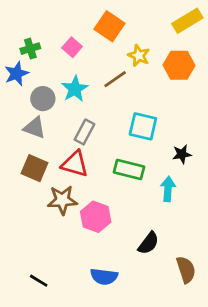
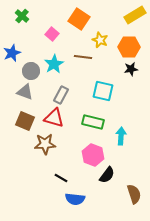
green cross: (30, 49) -> (22, 16), moved, turned -32
brown line: (115, 79) -> (83, 57), turned 42
black star: (182, 154) -> (131, 69), moved
pink hexagon: (96, 217) -> (93, 155), moved
black line: (39, 281) -> (61, 178), moved

